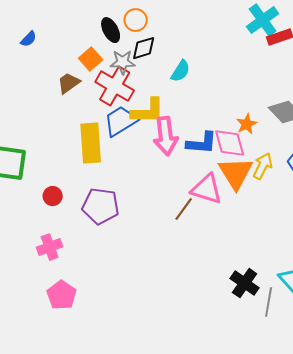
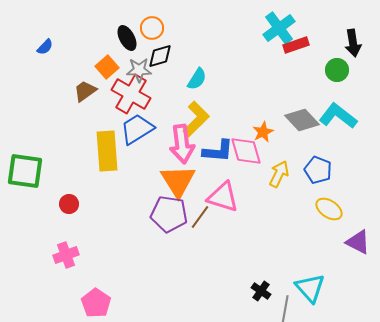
yellow L-shape: (148, 111) -> (196, 119), moved, turned -45
orange triangle: (236, 173) -> (178, 181), moved
purple pentagon: (101, 206) -> (169, 214), moved
black cross: (245, 283) -> (261, 291), size x0.7
pink pentagon: (62, 295) -> (96, 303), moved

